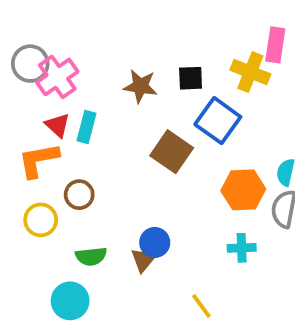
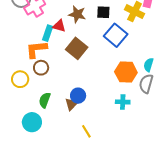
red triangle: (58, 125) -> (59, 26), moved, turned -32
brown square: (172, 152) -> (77, 48), moved
orange L-shape: (38, 160) -> (36, 49), moved
green semicircle: (91, 256) -> (45, 100), turned 112
yellow line: (201, 306) -> (86, 131), moved

